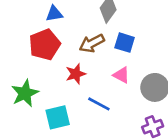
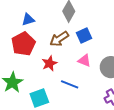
blue square: (125, 43) -> (84, 36), turned -35

